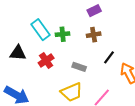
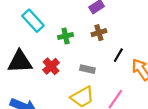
cyan rectangle: (41, 30) -> (33, 21), moved
black triangle: (18, 53) -> (20, 62), size x1.4

